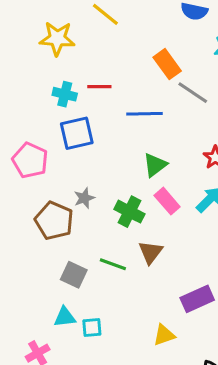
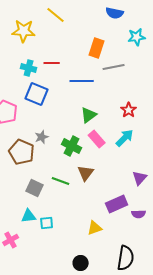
orange rectangle: (167, 64) -> (97, 48), turned 54
gray line: (193, 93) -> (114, 67), turned -45
blue square: (77, 133) -> (37, 94), turned 35

